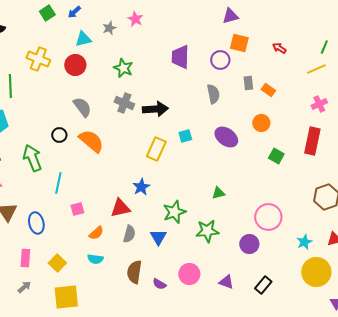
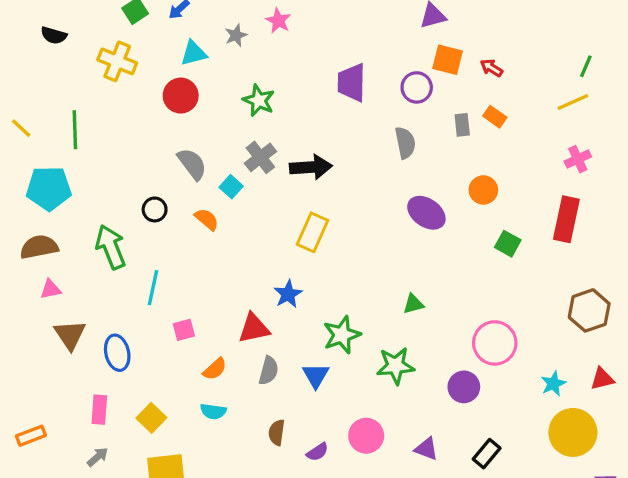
red arrow: (279, 48) -> (492, 68), moved
yellow cross: (38, 59) -> (117, 61), moved
orange rectangle: (268, 90) -> (495, 117), moved
gray cross: (124, 103) -> (260, 157), turned 30
cyan square: (185, 136) -> (231, 187), moved, turned -32
orange semicircle: (91, 141) -> (207, 219), size x0.6
brown semicircle: (134, 272) -> (277, 432), size x0.7
purple semicircle: (159, 284) -> (317, 452), turned -64

